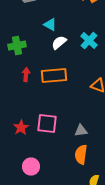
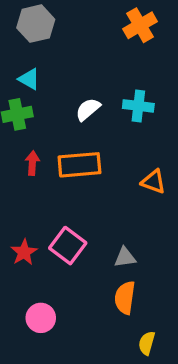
cyan triangle: (50, 25) -> (29, 79), moved
cyan cross: (89, 41) -> (138, 106), turned -36
pink square: (47, 124) -> (68, 246), turned 30

